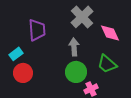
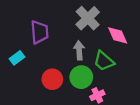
green trapezoid: (107, 64) -> (104, 61), moved
red circle: (23, 73) -> (52, 79), moved

